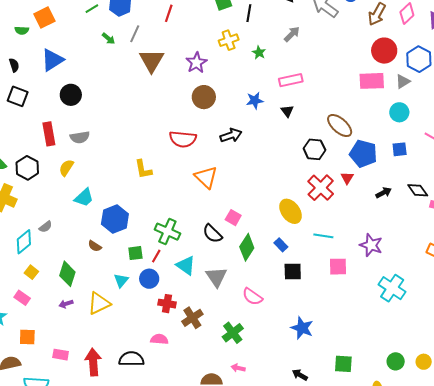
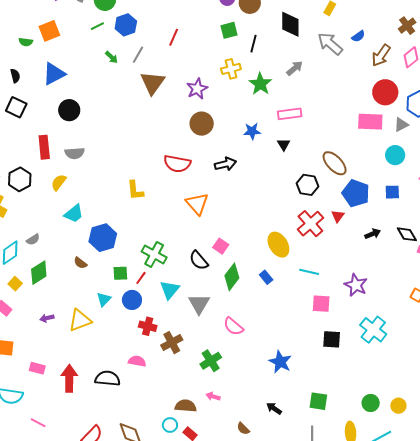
green star: (259, 53) -> (260, 84), size x1.6
cyan triangle: (186, 265) -> (170, 290), turned 30
black square: (293, 271) -> (332, 339), moved
green diamond: (67, 274) -> (39, 273), moved, turned 35

